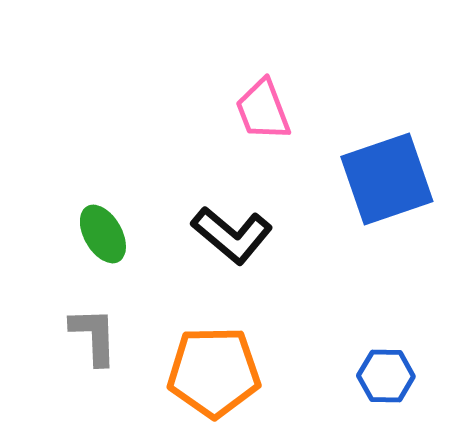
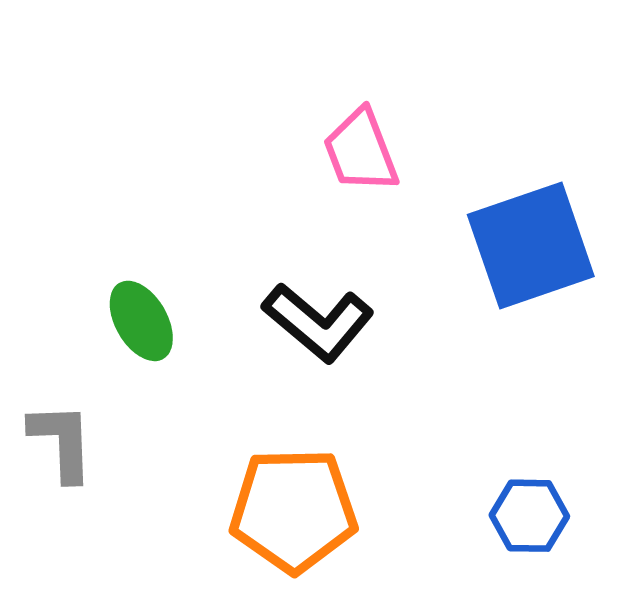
gray L-shape: (94, 336) -> (62, 442), moved

